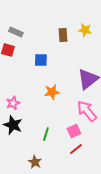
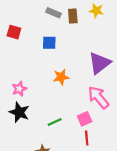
gray rectangle: (16, 32) -> (54, 13), moved
green line: (46, 134) -> (55, 122), turned 48
red line: (76, 149) -> (87, 138), turned -56

